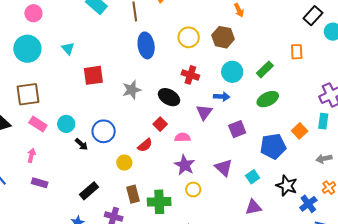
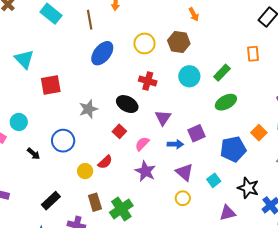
blue ellipse: (146, 45) -> (102, 53), turned 50
cyan triangle: (68, 48) -> (24, 59), size x1.5
gray star: (132, 90) -> (88, 109), moved
blue arrow: (222, 97) -> (175, 144), moved
cyan circle: (66, 124) -> (19, 122), moved
pink semicircle: (182, 137) -> (142, 144), turned -42
black arrow: (81, 144) -> (34, 154), moved
red semicircle: (145, 145) -> (105, 162), moved
yellow circle: (193, 189) -> (183, 198), moved
green cross: (159, 202) -> (121, 209), turned -30
purple triangle: (253, 207) -> (228, 213), moved

